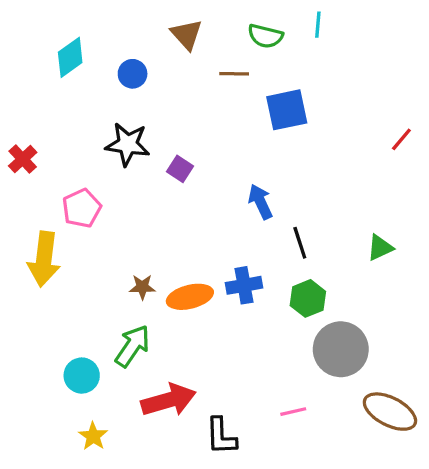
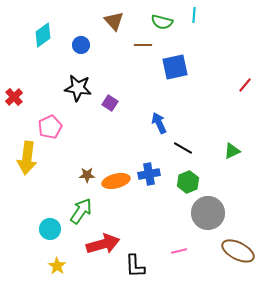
black line: (300, 243) -> (183, 148), turned -42

